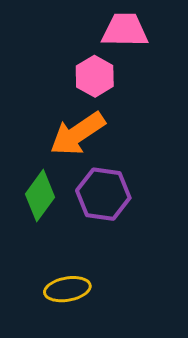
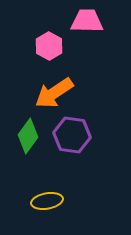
pink hexagon: (95, 76) -> (49, 46), moved

